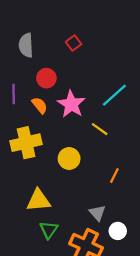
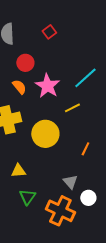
yellow line: (100, 129) -> (72, 108), turned -63
yellow circle: (69, 158) -> (45, 134), size x1.4
yellow triangle: (38, 200) -> (18, 171), size x0.7

